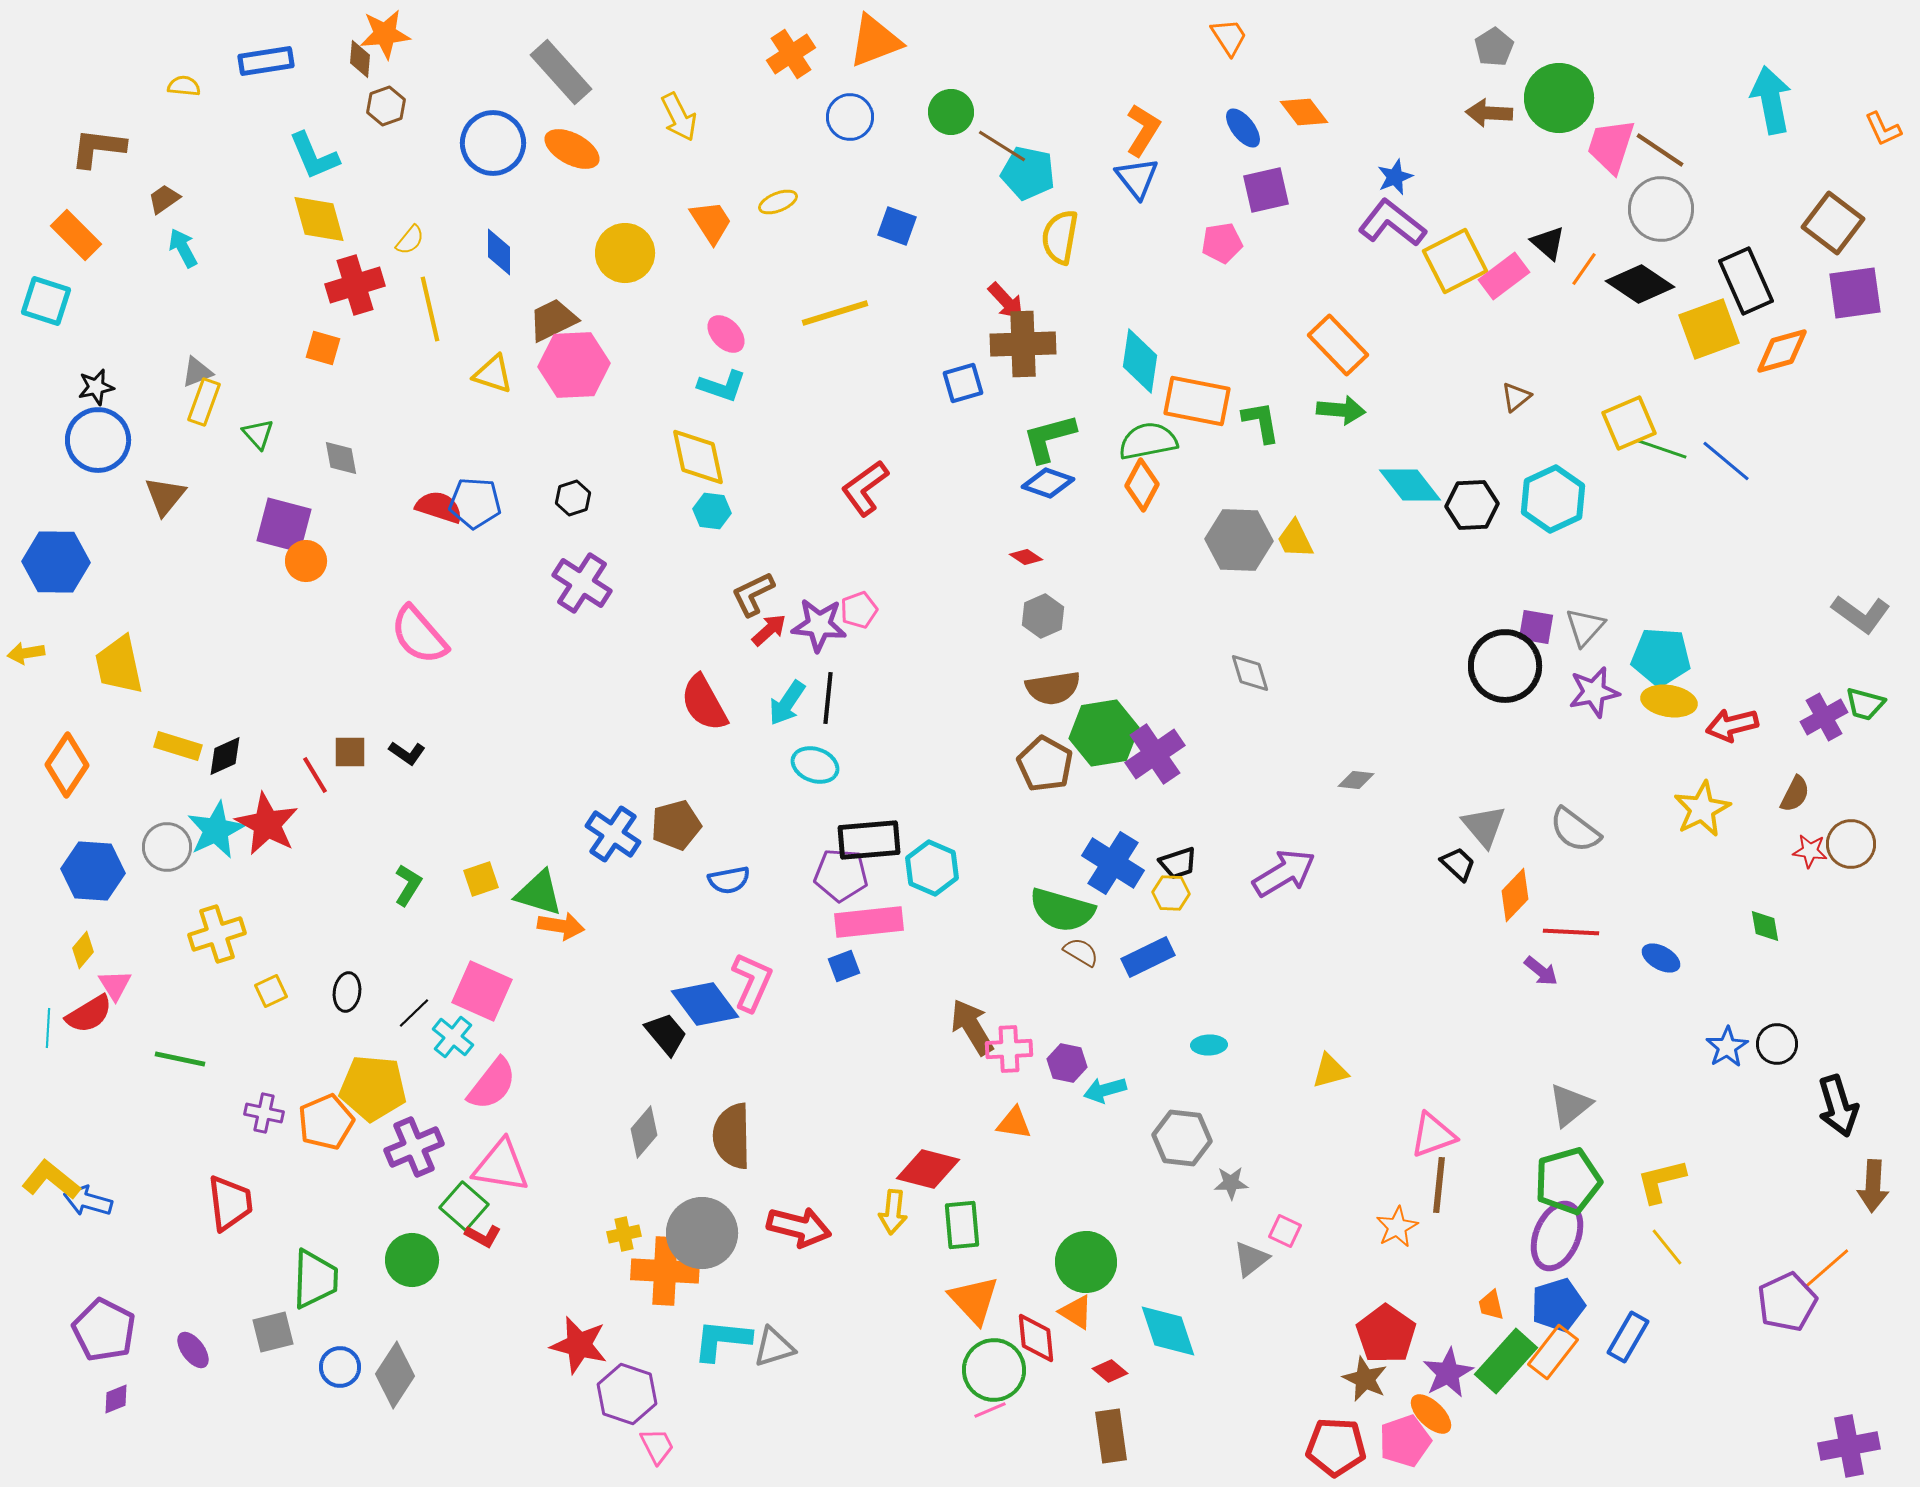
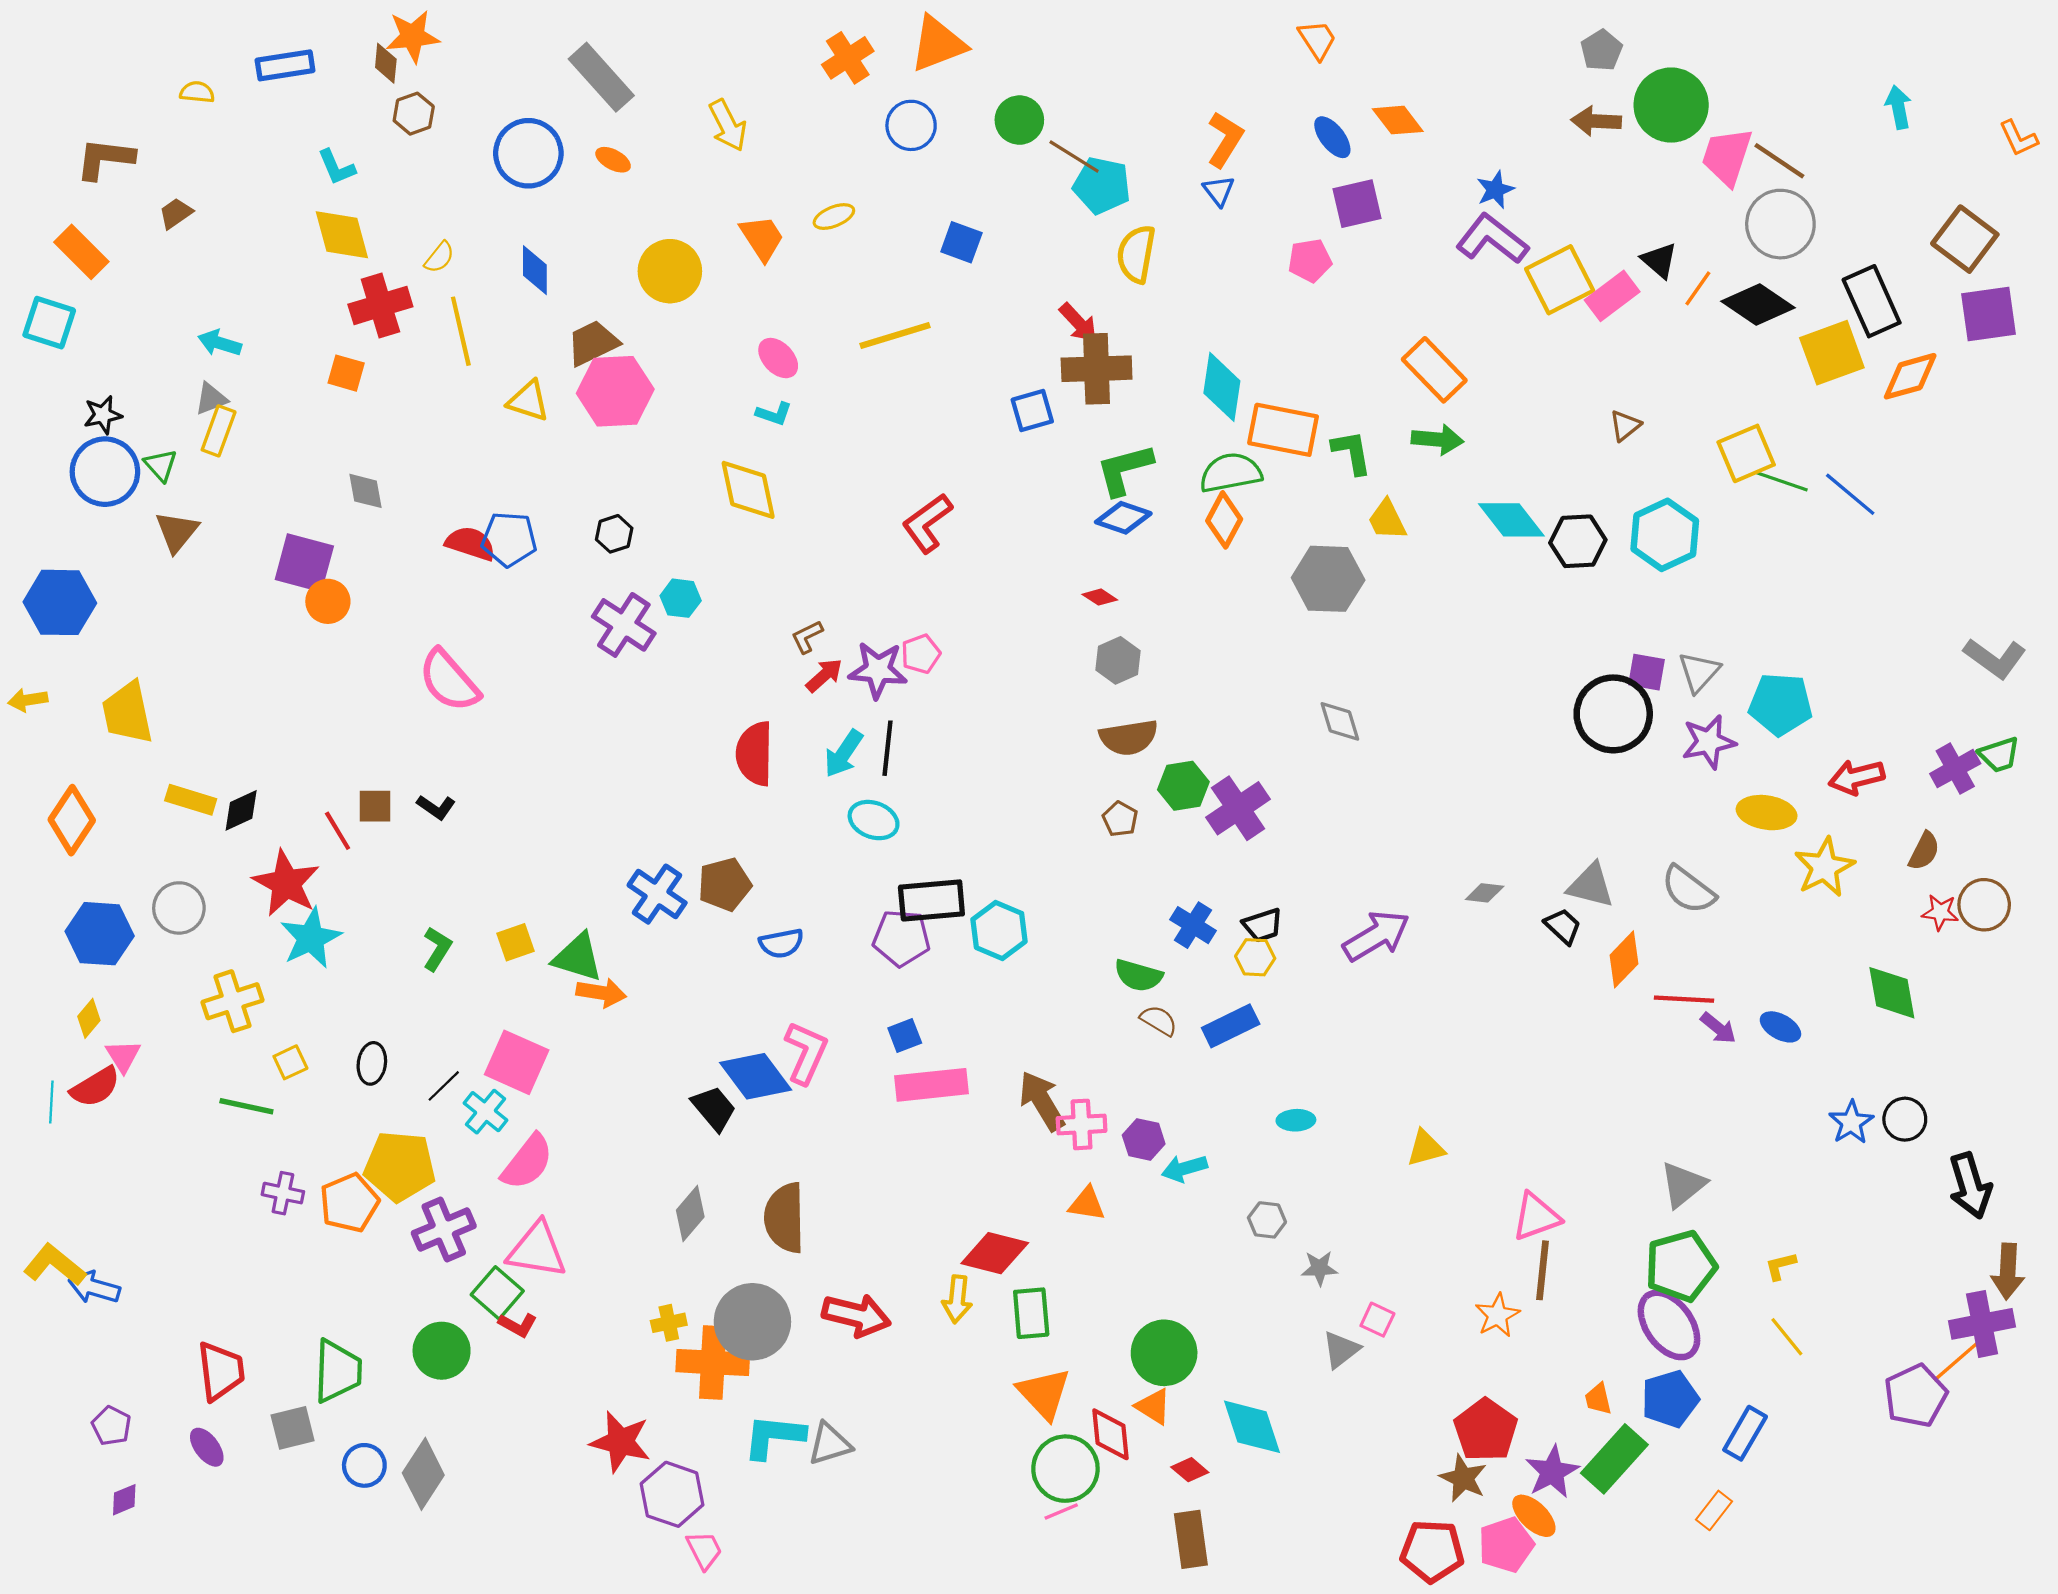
cyan arrow: (1771, 100) -> (1898, 107), size x0.6
orange ellipse: (572, 149) -> (613, 160), size x0.6
cyan L-shape: (314, 156) -> (336, 167), size x0.7
blue triangle: (1137, 178) -> (1219, 191), size x0.7
cyan arrow: (183, 248) -> (220, 343), moved, turned -45
cyan L-shape: (722, 386) -> (774, 414), size x0.7
green triangle: (258, 434) -> (161, 465), moved
cyan hexagon: (712, 511) -> (681, 598), moved
yellow trapezoid: (1295, 539) -> (1387, 520), moved
brown L-shape: (753, 594) -> (807, 637), size x0.7
yellow ellipse: (1669, 701) -> (1767, 813), moved
red semicircle: (704, 703) -> (755, 754), turned 30
green trapezoid: (1865, 704) -> (1999, 755), turned -33
green hexagon: (1104, 733) -> (1183, 786), size x0.7
brown pentagon: (1045, 764) -> (1120, 819), size x0.6
gray diamond: (1356, 780) -> (1485, 893), moved
gray triangle: (1484, 826) -> (1591, 885), turned -36
cyan star: (216, 830) -> (311, 938), moved
blue cross: (1113, 863) -> (1193, 925), size x0.7
green semicircle: (1062, 910) -> (1138, 975), size x0.7
pink rectangle: (869, 922) -> (931, 1085), moved
green diamond: (1765, 926) -> (1892, 993), size x1.6
purple arrow: (1541, 971) -> (1718, 1028), moved
green line: (180, 1059) -> (246, 1106), moved
gray hexagon: (1182, 1138) -> (1267, 1220), size x0.6
yellow L-shape: (1661, 1181) -> (1780, 1266), size x0.6
red trapezoid: (230, 1203) -> (221, 1371), moved
purple ellipse: (1557, 1236) -> (1669, 1325), turned -58
purple pentagon: (104, 1330) -> (111, 1426), size x0.6
orange rectangle: (1553, 1352) -> (1714, 1510), moved, size x0.7
purple cross: (1849, 1446) -> (1982, 1324), moved

